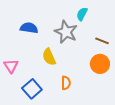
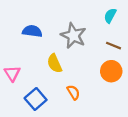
cyan semicircle: (82, 14) -> (110, 16), moved
orange semicircle: (66, 83) -> (73, 92), turned -32

